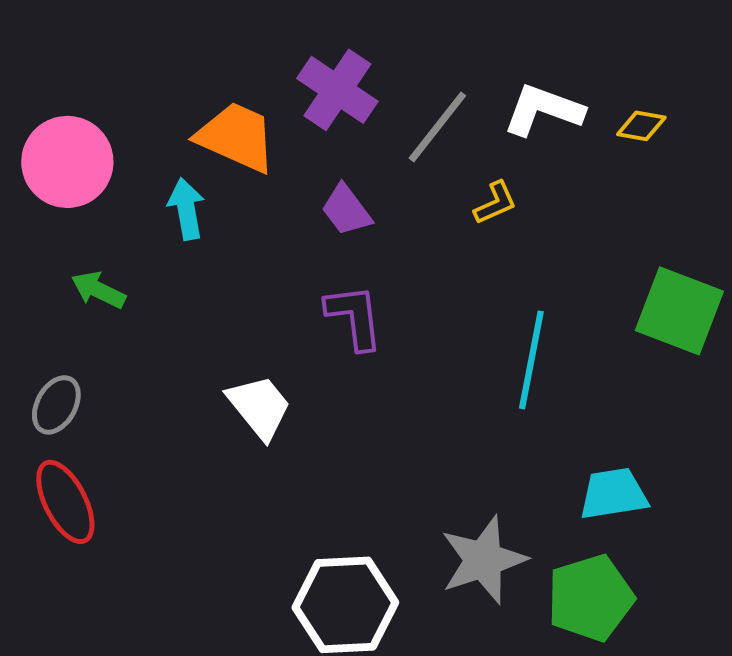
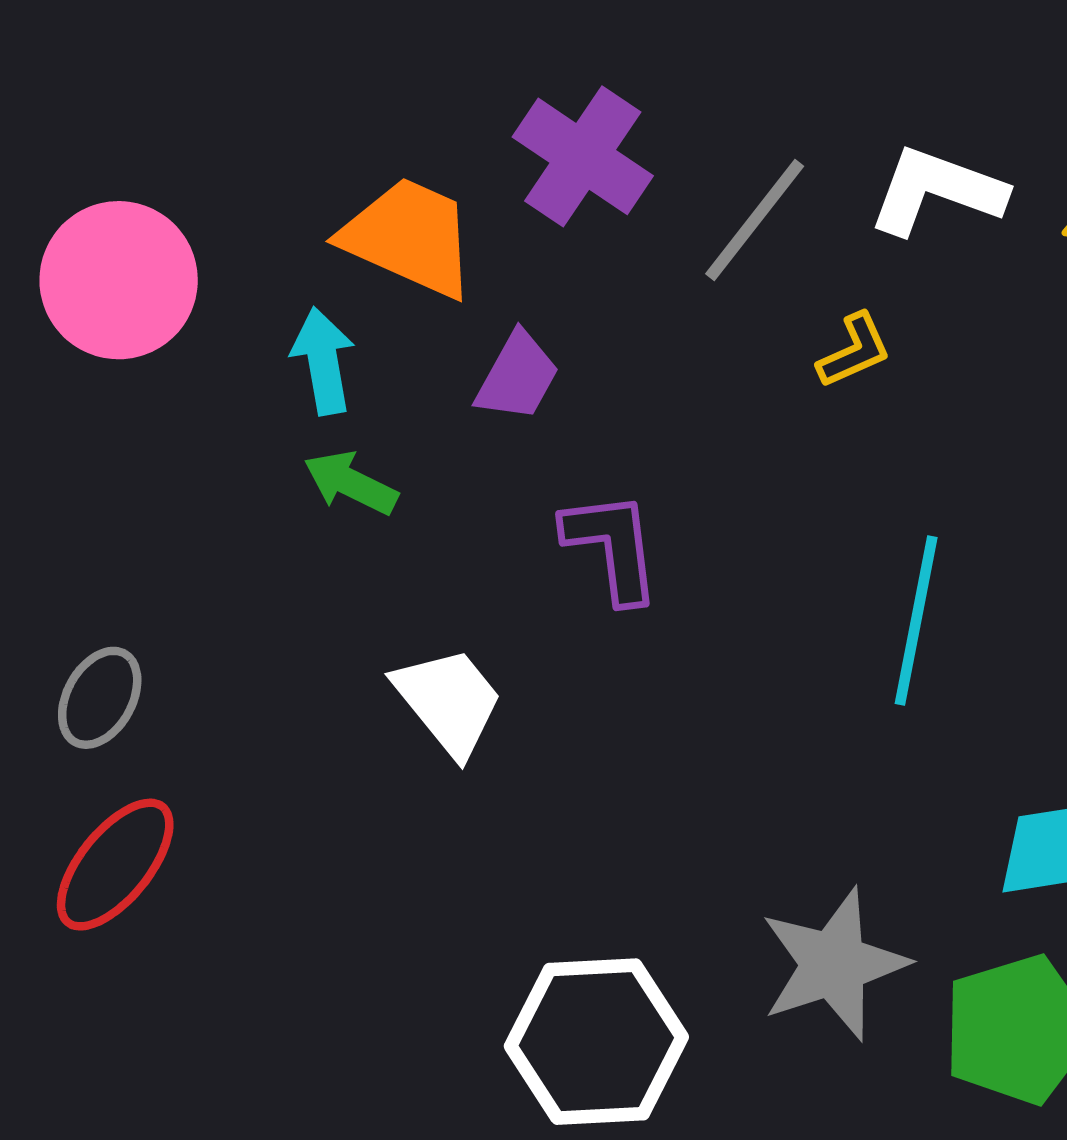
purple trapezoid: (346, 210) -> (517, 376), moved, turned -114
green arrow: (98, 290) -> (351, 483), moved
red ellipse: (65, 502) -> (115, 865), turned 66

